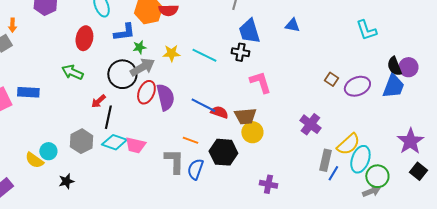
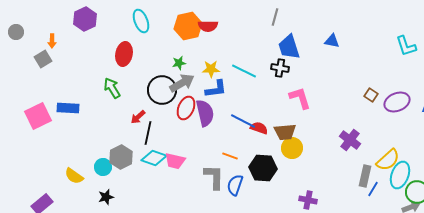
blue L-shape: (124, 32) -> (216, 89), moved
green arrow: (72, 72) -> (112, 88), turned 35
cyan circle: (48, 151) -> (103, 167), moved

